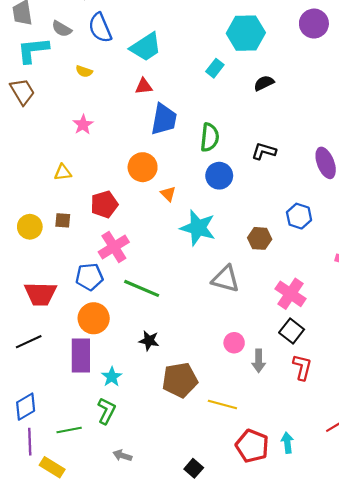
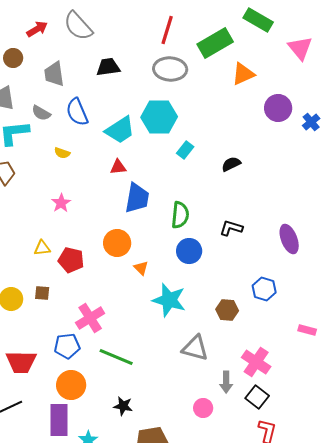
cyan hexagon: (246, 33) -> (159, 117), moved
red pentagon: (104, 204) -> (71, 260), moved, turned 30
gray arrow: (259, 361) -> (226, 382), moved

